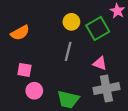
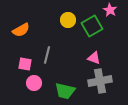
gray line: (68, 51) -> (47, 55), moved

